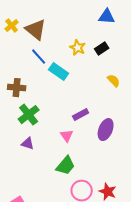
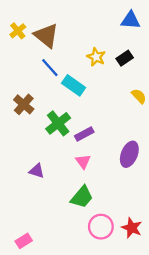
brown cross: (17, 88) -> (24, 104), turned 36
green cross: (29, 115) -> (58, 123), moved
purple rectangle: (81, 115) -> (84, 134), moved

